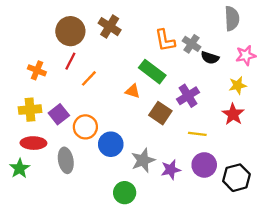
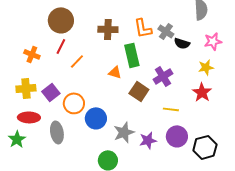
brown cross: (110, 27) -> (108, 29), moved, turned -30
green rectangle: (152, 72) -> (132, 55), turned 40

